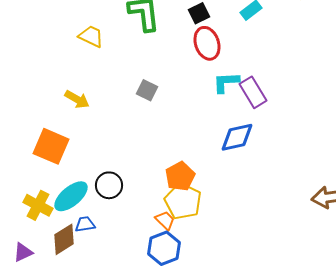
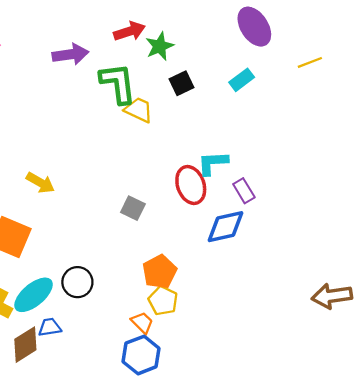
yellow trapezoid: (91, 36) -> (139, 110), moved
red ellipse: (207, 43) -> (191, 185), moved
gray square: (147, 90) -> (133, 208), moved
purple rectangle: (253, 92) -> (244, 191), moved, size x0.7
yellow pentagon: (183, 201) -> (163, 301), size x0.7

